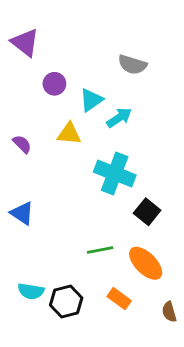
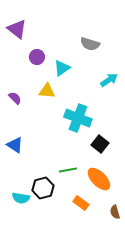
cyan arrow: (119, 118) -> (109, 80), moved
black hexagon: (66, 301) -> (43, 188), moved

